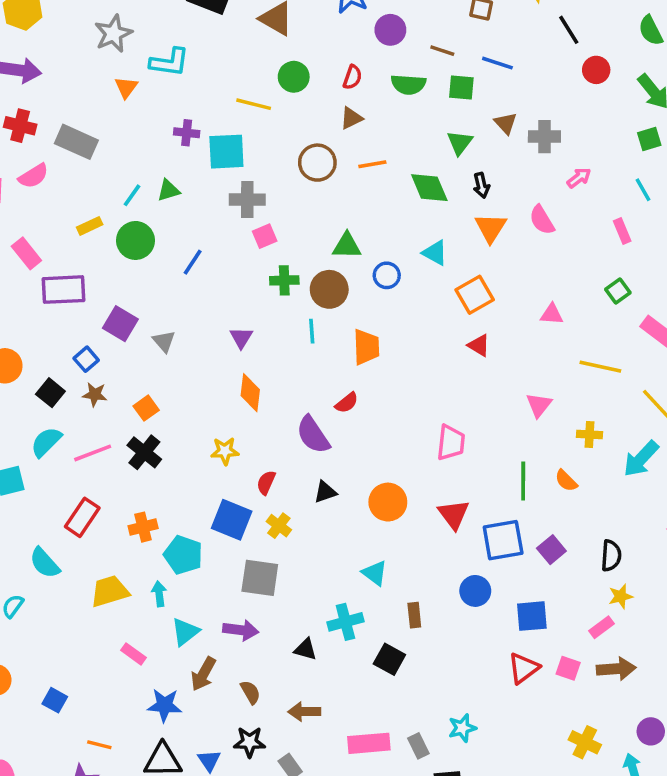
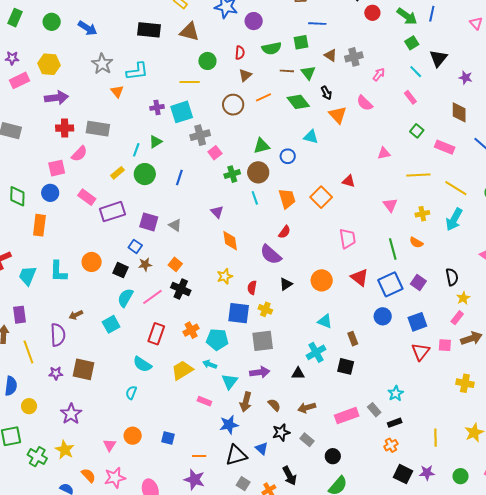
brown line: (442, 51) -> (287, 71), moved
orange square: (475, 295) -> (321, 197), moved
cyan arrow: (159, 594) -> (210, 364), turned -48

